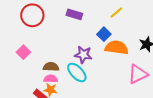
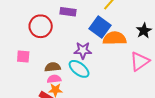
red circle: (32, 15) -> (41, 26), moved
blue square: (104, 34) -> (100, 27), size x1.5
pink square: (23, 52) -> (23, 57), turned -32

